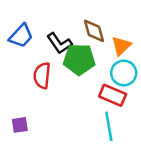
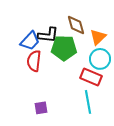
blue trapezoid: (21, 36) -> (30, 41), moved
black L-shape: (59, 43) -> (48, 35), turned -50
purple square: (20, 125) -> (41, 108), moved

